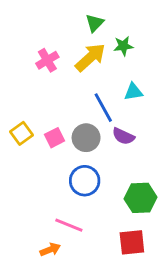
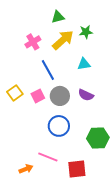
green triangle: (95, 23) -> (58, 17), moved, turned 32
cyan triangle: (133, 92) -> (84, 64), moved
blue line: (103, 108) -> (48, 70), moved
red square: (132, 242) -> (77, 169), moved
orange arrow: (50, 250) -> (26, 169), moved

